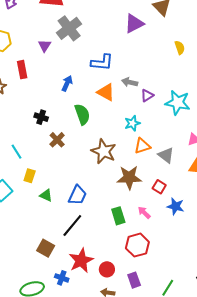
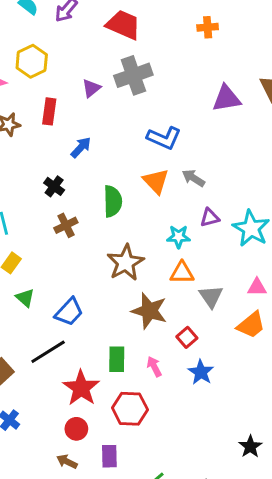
blue arrow: (67, 83) -> (81, 147), moved
purple triangle: (147, 95) -> (210, 218), moved
red star: (81, 260) -> (81, 388), moved, turned -30

